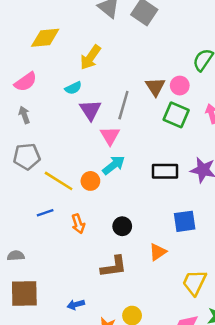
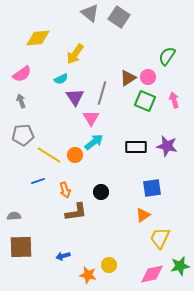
brown triangle: (155, 87) -> (128, 78), turned 30
orange triangle: (158, 252) -> (143, 215), moved
brown L-shape: (114, 267) -> (76, 212), moved

